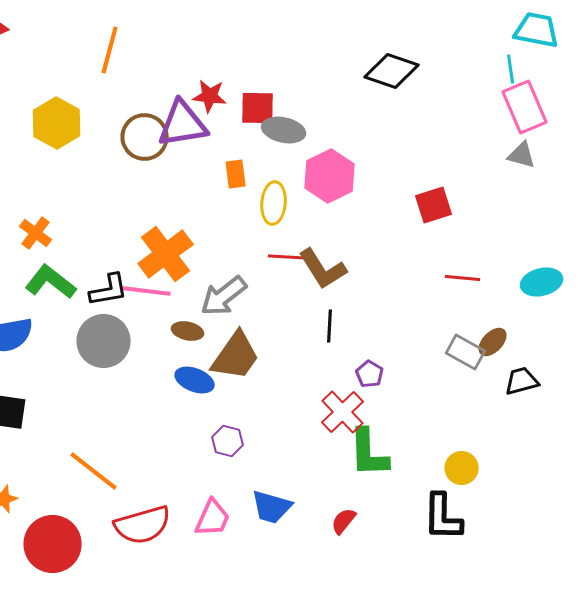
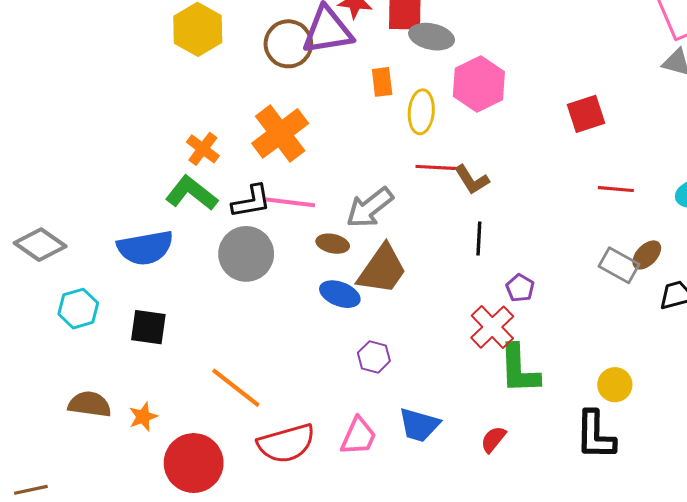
orange cross: (36, 233) -> (203, 149), moved
orange cross: (166, 254) -> (280, 133), moved
brown L-shape: (323, 269) -> (472, 180), size x0.7

